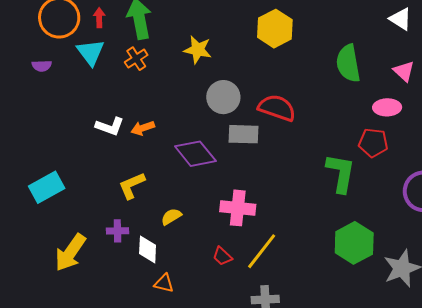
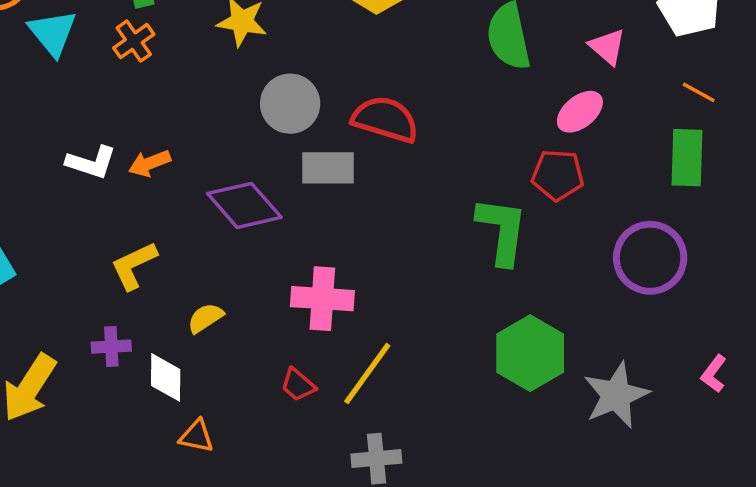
pink ellipse: (387, 107) -> (580, 112), turned -36

